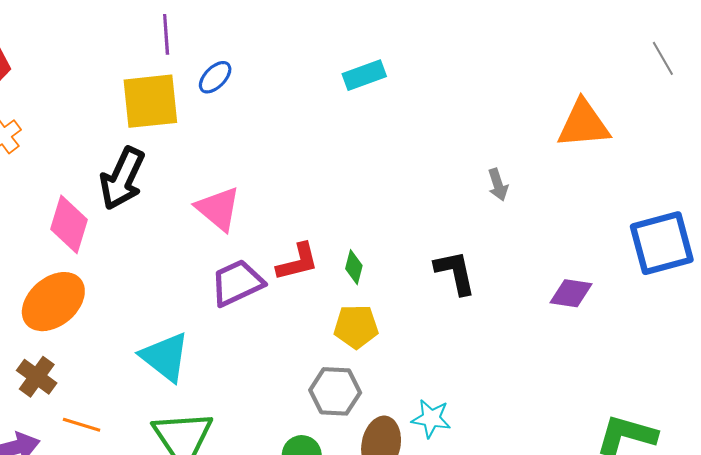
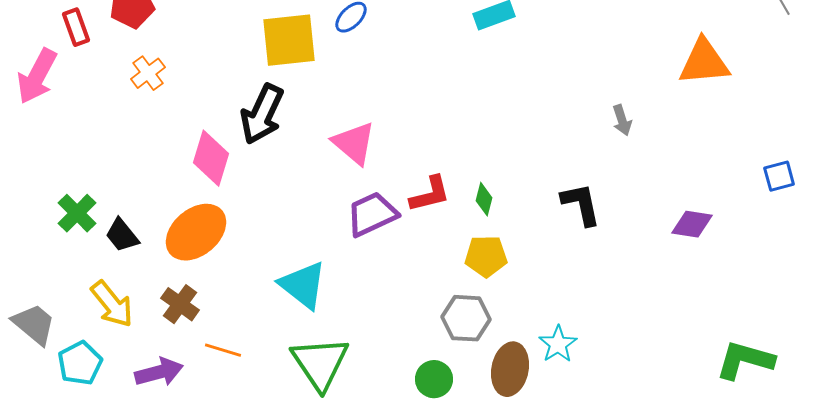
blue square: (662, 243) -> (779, 176), size x0.5
cyan star: (431, 418) -> (558, 344), turned 30

